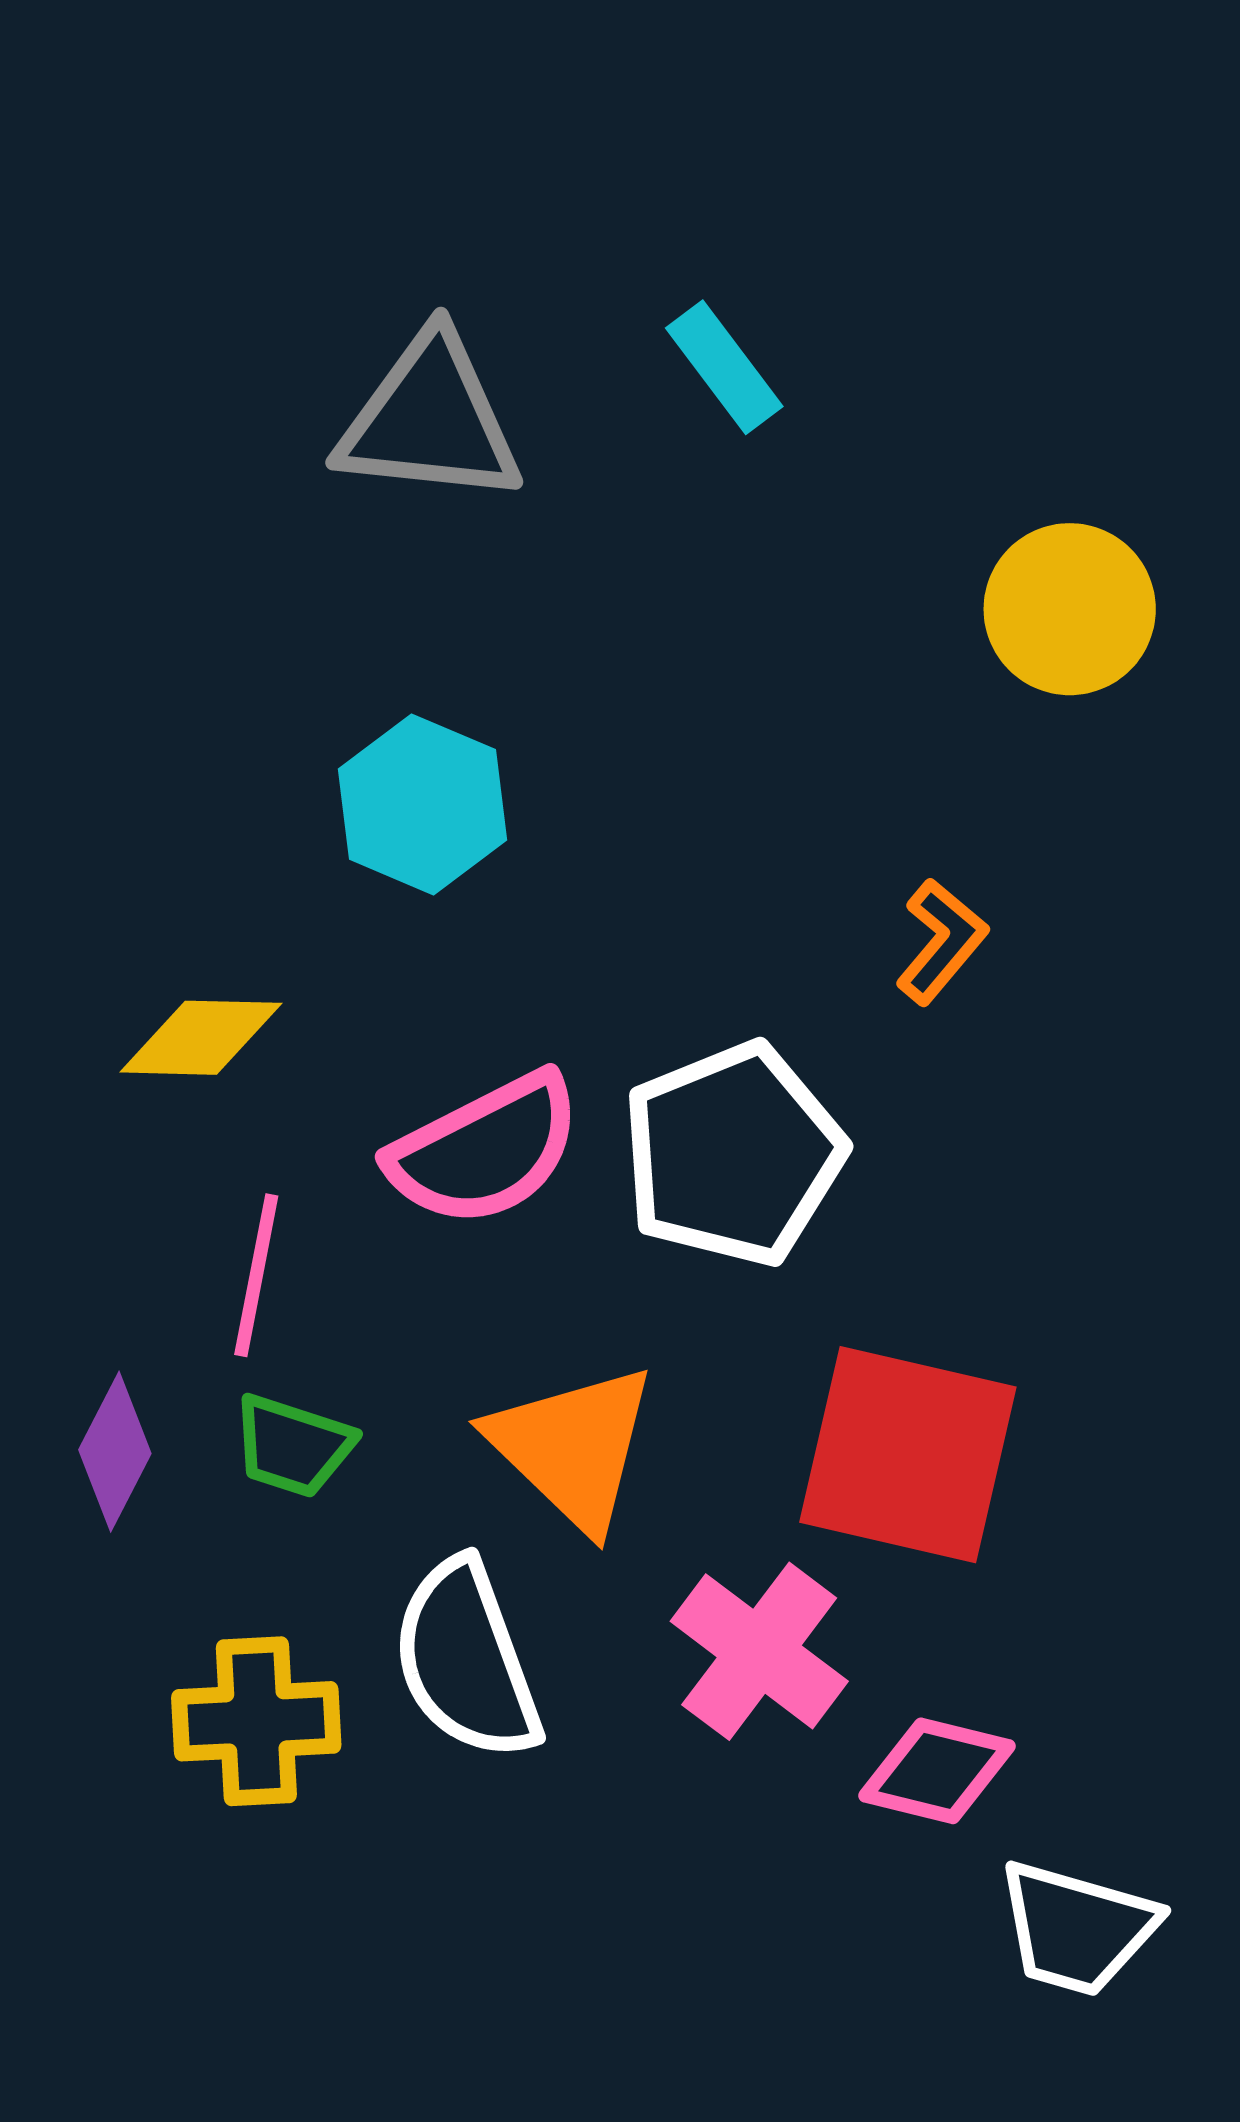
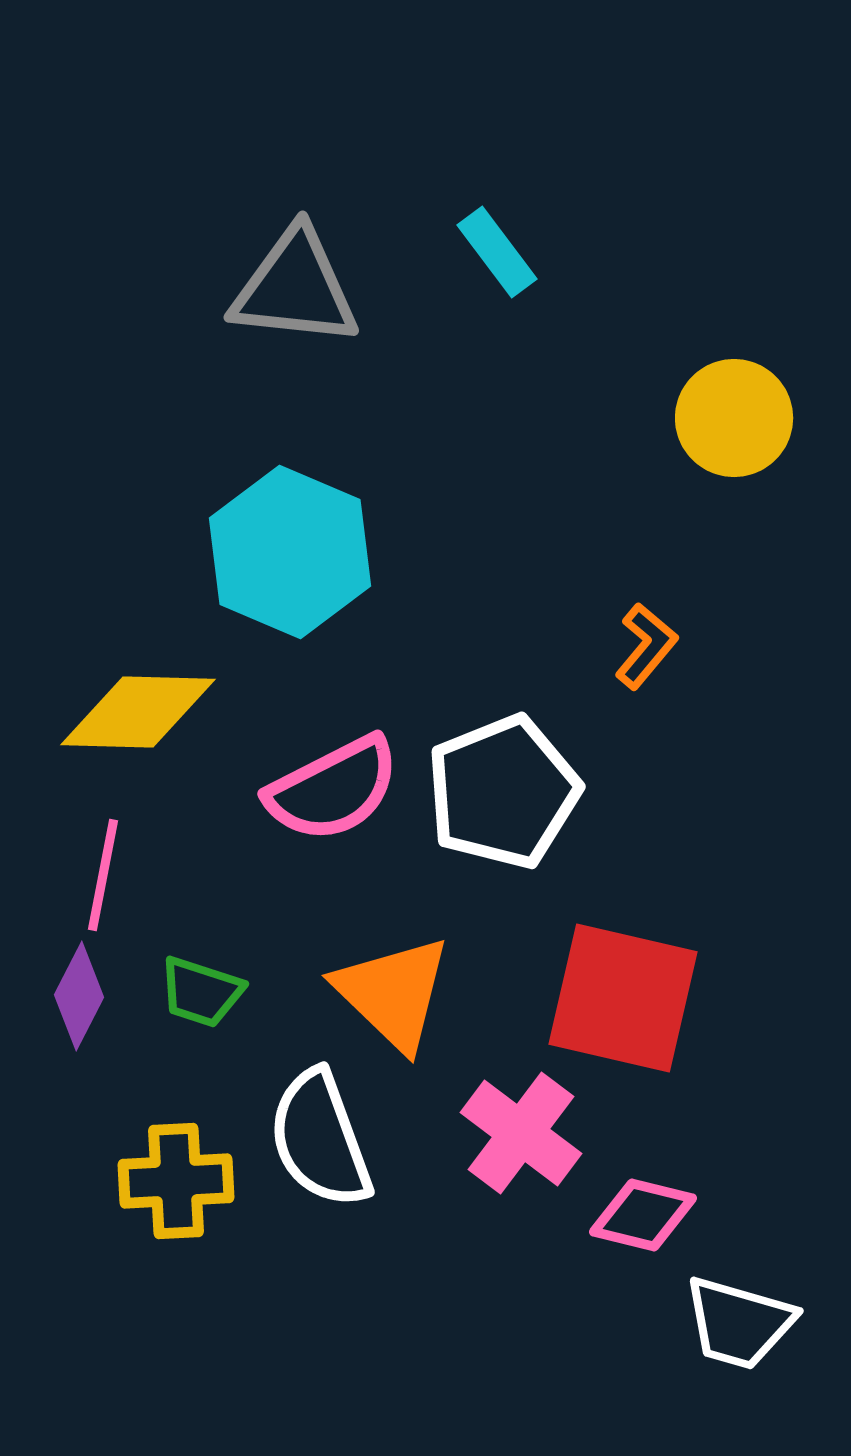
cyan hexagon: (422, 804) -> (290, 552), size x1.4
yellow diamond: (201, 1038) -> (138, 712), size x1.4
pink line: (256, 1275) -> (103, 875), moved

